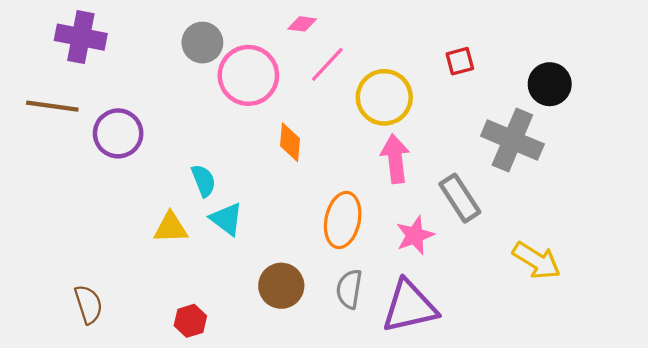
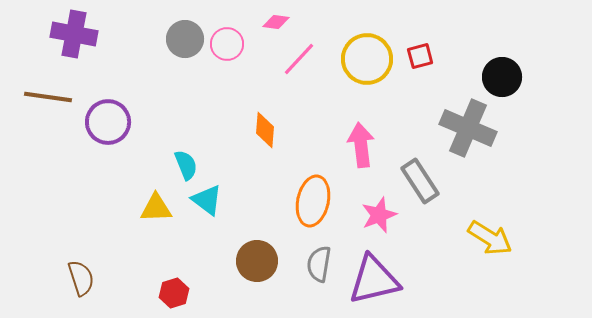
pink circle: (248, 75) -> (227, 44), moved, size x0.6
yellow circle: (384, 97) -> (367, 59), moved

